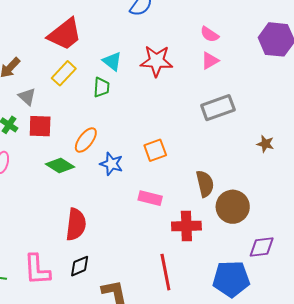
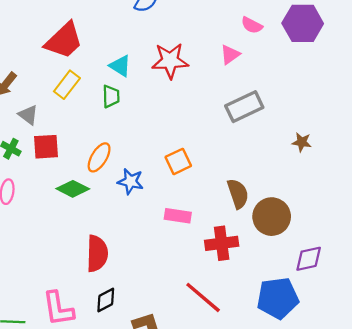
pink semicircle: (210, 34) -> (252, 25), moved
red line: (165, 272) -> (203, 297), turned -33

